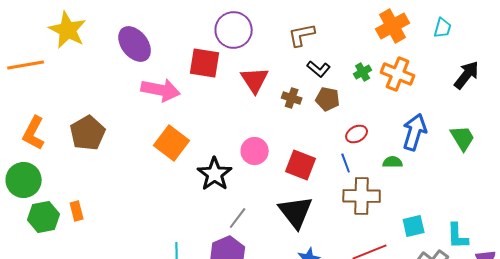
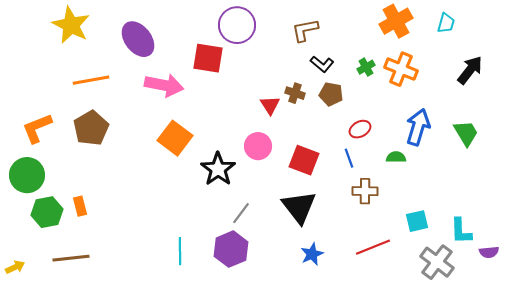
orange line: (26, 65) -> (91, 80), moved
red triangle: (255, 80) -> (270, 105), moved, size x0.7
orange L-shape: (34, 133) -> (37, 128), turned 40
brown cross: (362, 196) -> (365, 191), size x0.7

